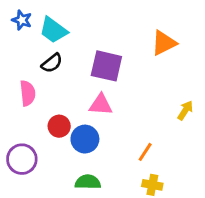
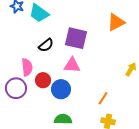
black semicircle: (52, 63) -> (46, 45), moved
pink semicircle: (28, 93) -> (27, 67), moved
purple circle: (22, 159) -> (16, 88), moved

